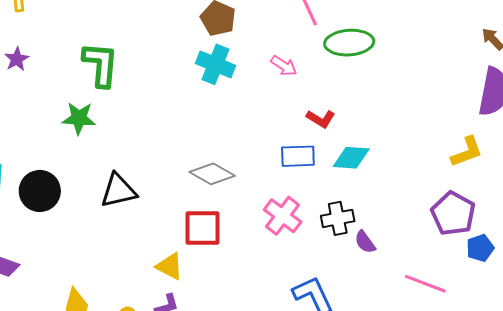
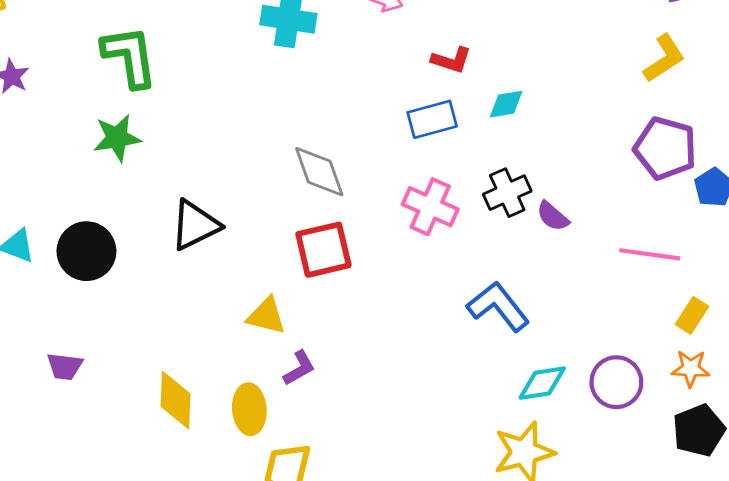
cyan diamond: (351, 158) -> (506, 104), size x0.7
gray diamond: (212, 174) -> (319, 172), turned 54
yellow triangle: (170, 266) -> (266, 316), moved

